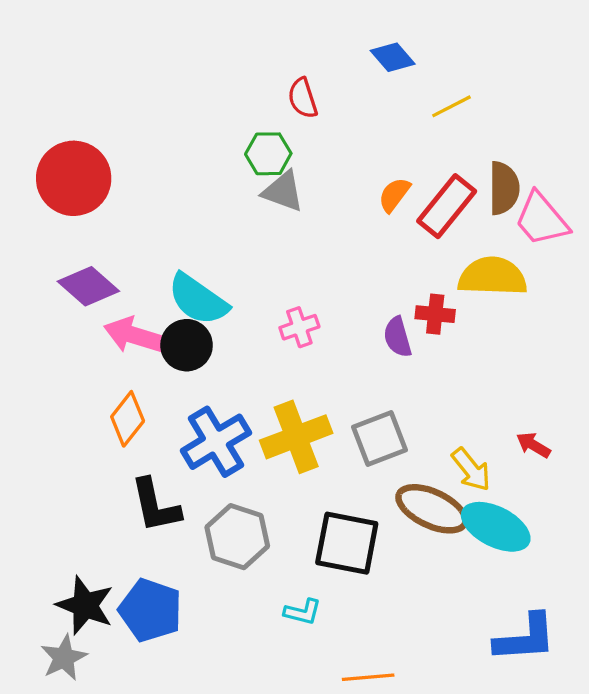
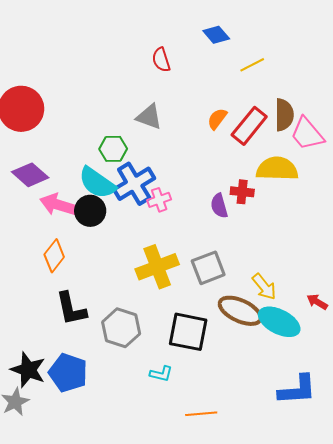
green hexagon: (268, 154) -> (113, 149), moved
blue cross: (216, 442) -> (134, 184), moved
red arrow: (533, 445) -> (317, 302), moved

